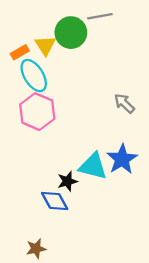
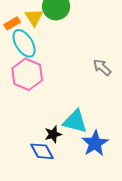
blue star: (122, 159) -> (95, 143), moved

